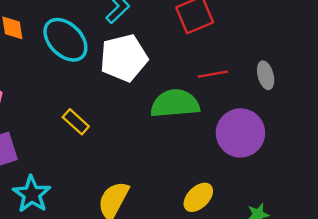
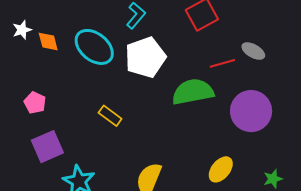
gray ellipse: (266, 75) -> (253, 51), moved, turned -40

